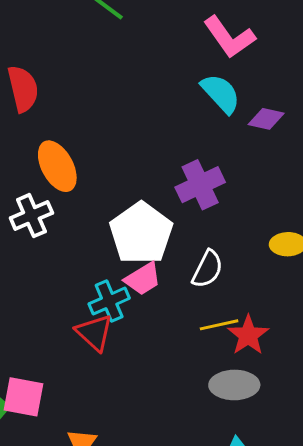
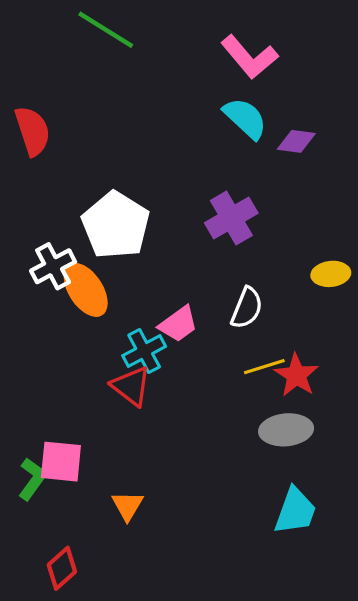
orange ellipse: (57, 166) -> (86, 290), moved
white pentagon: (141, 233) -> (116, 225), moved

